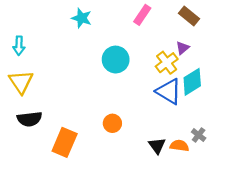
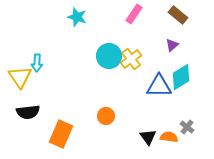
cyan arrow: (19, 46) -> (37, 63), moved
yellow cross: (167, 63) -> (131, 59), moved
blue triangle: (169, 91) -> (159, 86), turned -32

